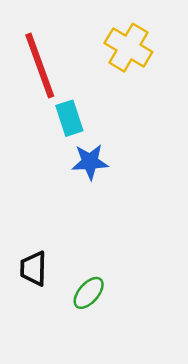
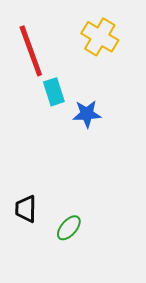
blue star: (90, 162) -> (87, 114), moved

